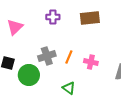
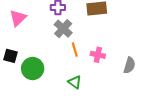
gray cross: (47, 56) -> (63, 29), moved, turned -30
orange line: (69, 57) -> (75, 50), turned -40

